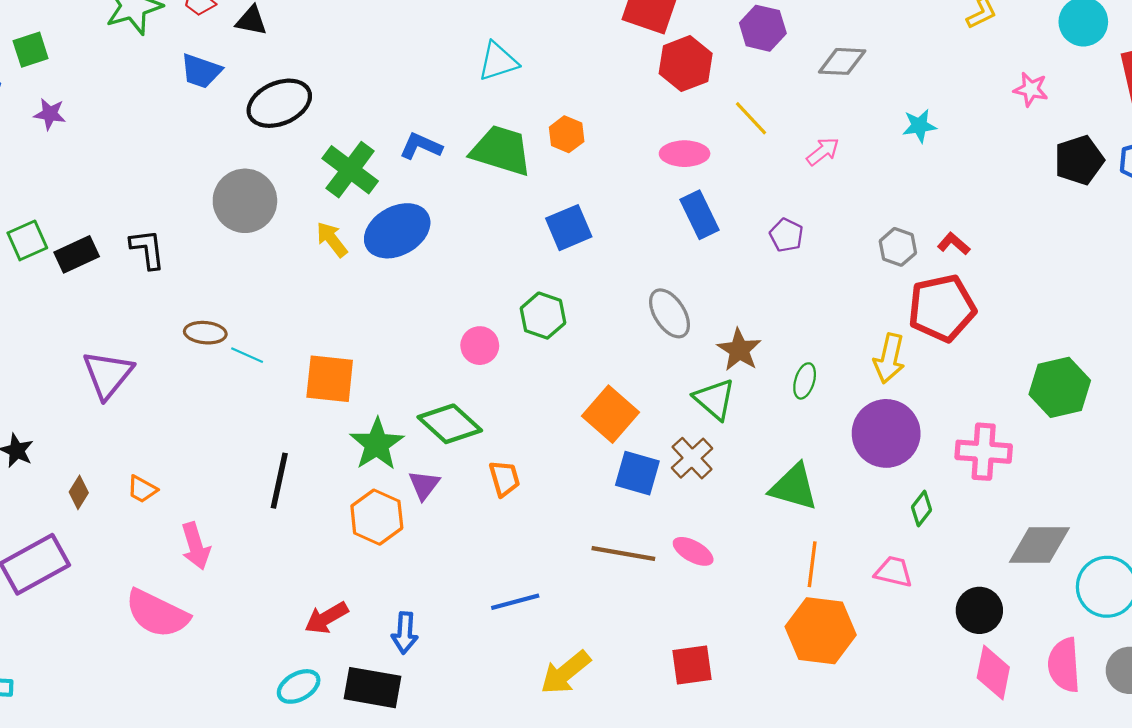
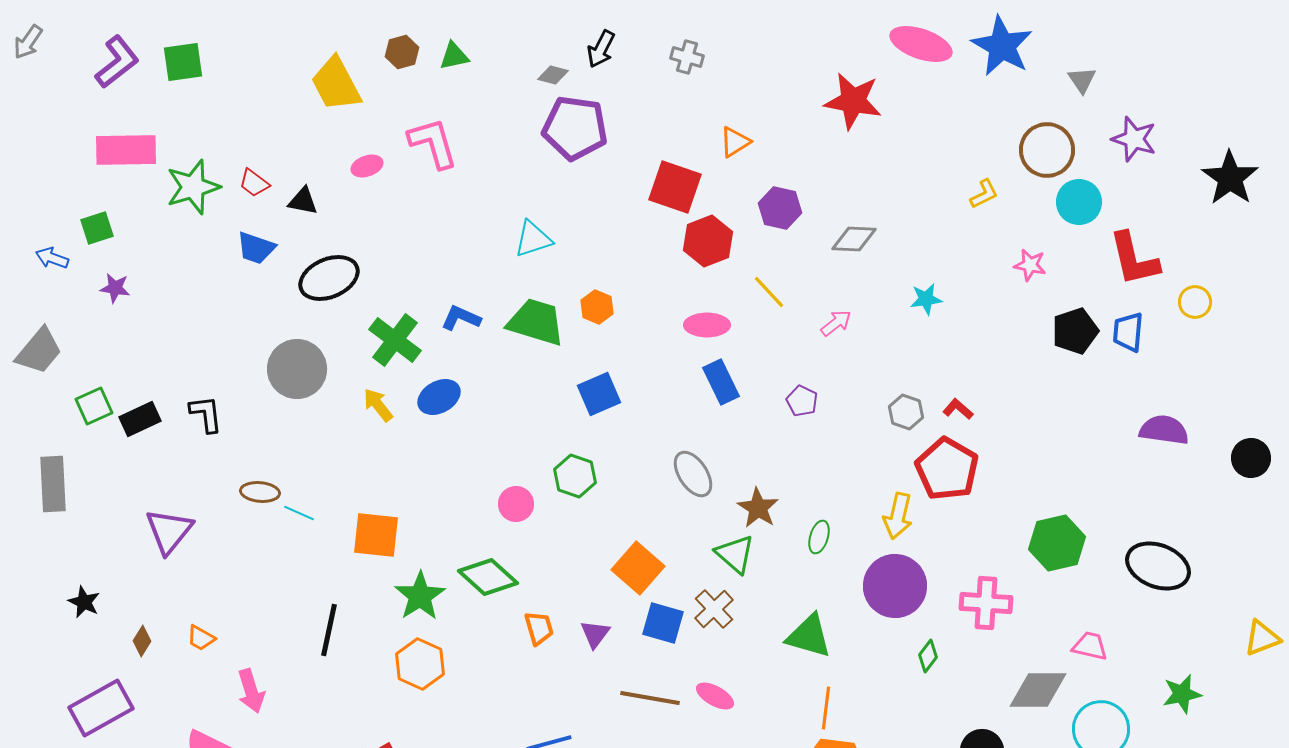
blue ellipse: (397, 231) -> (439, 397), size x0.7
red pentagon: (942, 308) -> (947, 469), turned -30
purple triangle: (424, 485) -> (595, 634), moved
pink trapezoid: (894, 572) -> (1090, 646), moved

